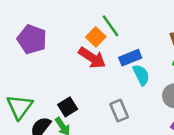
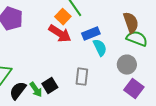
black square: (68, 107) -> (50, 86), moved
gray rectangle: (119, 111) -> (82, 77), turned 30

